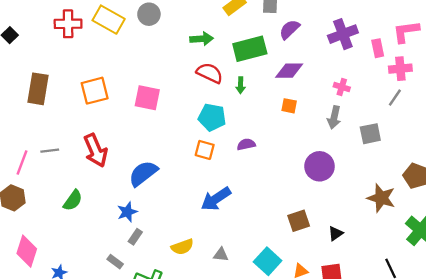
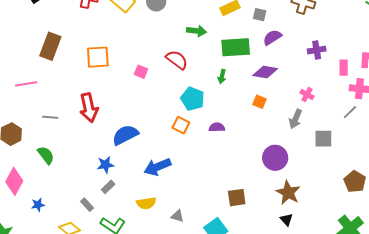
purple cross: (343, 34) -> (317, 50), size x0.7
red semicircle: (210, 73) -> (177, 60), moved
pink square: (147, 98) -> (141, 72), size x0.6
gray line: (50, 151) -> (50, 117), moved
pink line: (22, 163) -> (26, 84), moved, turned 50
brown star: (381, 198) -> (288, 193), moved
blue arrow: (216, 199) -> (157, 167), moved
green semicircle: (73, 200) -> (46, 155), moved, turned -84
brown square: (299, 221) -> (237, 198), moved
black triangle: (335, 233) -> (287, 220), moved, turned -48

